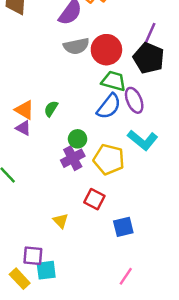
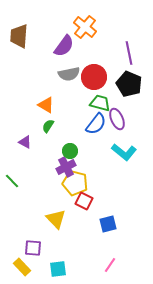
purple line: (149, 36) -> (129, 53), moved, turned -35
orange triangle: (24, 110) -> (46, 105), moved
yellow pentagon: (109, 159) -> (75, 183), moved
yellow triangle: (61, 221) -> (56, 219), size x1.5
cyan square: (46, 270) -> (58, 269), moved

